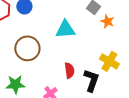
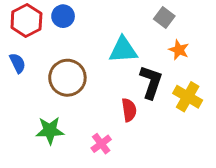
orange star: (107, 21) -> (179, 50), moved
black L-shape: (91, 80) -> (151, 82), moved

